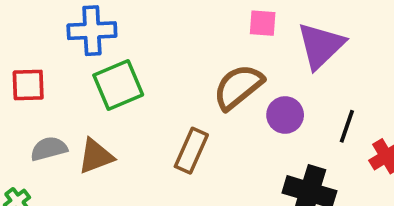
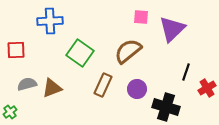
green square: (118, 85) -> (80, 53), moved, turned -32
purple circle: (285, 115) -> (137, 89), moved

